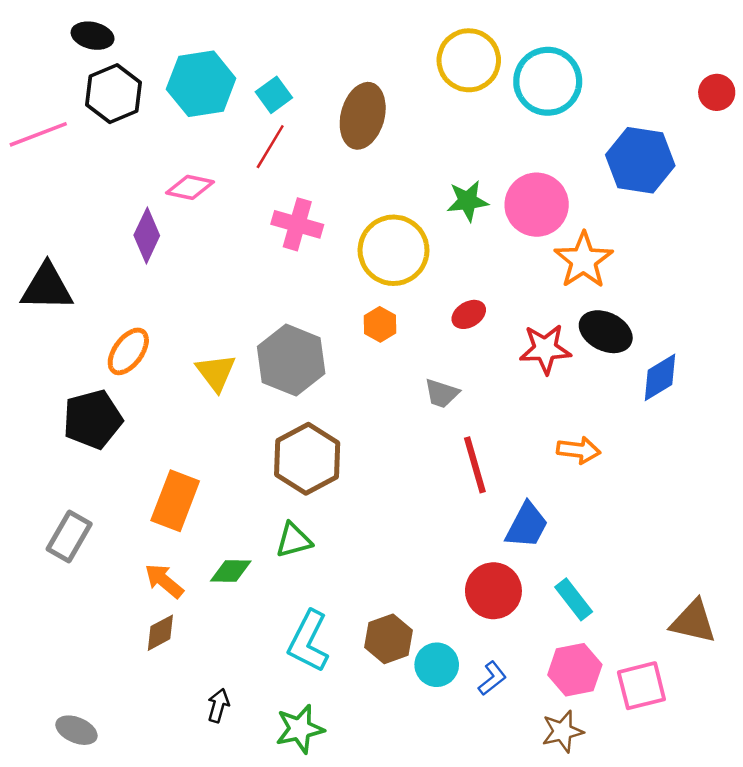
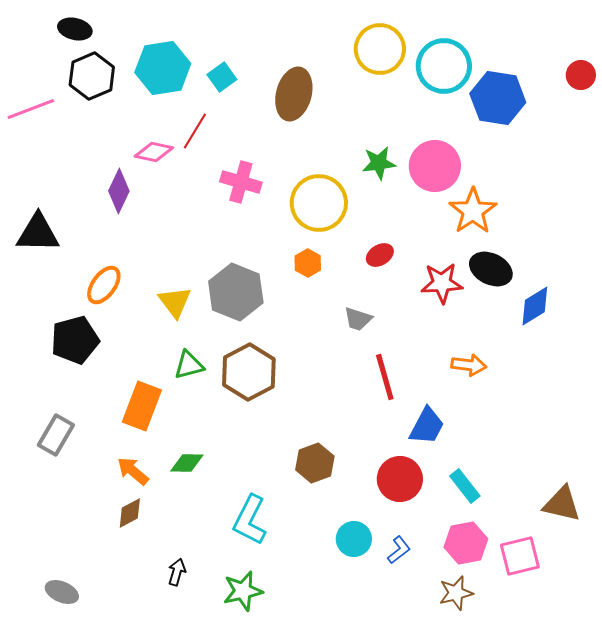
red line: (270, 147) -> (195, 131), moved
blue hexagon: (640, 160) -> (498, 98), moved
green triangle: (294, 540) -> (189, 365), moved
brown hexagon: (389, 639) -> (315, 463), moved

